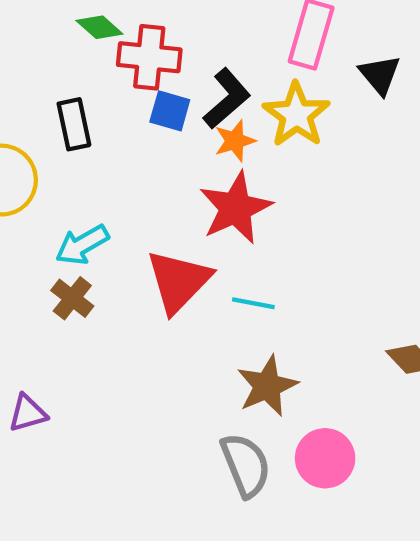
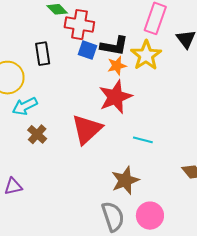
black L-shape: (227, 98) -> (114, 46), turned 48
cyan arrow: (82, 245) -> (25, 106), moved
cyan line: (253, 303) -> (143, 140), moved

